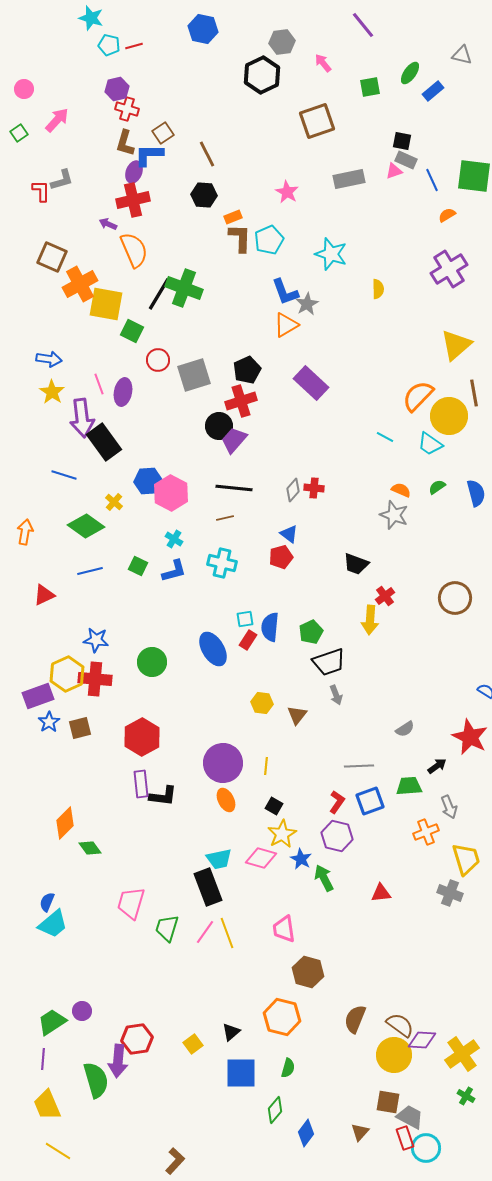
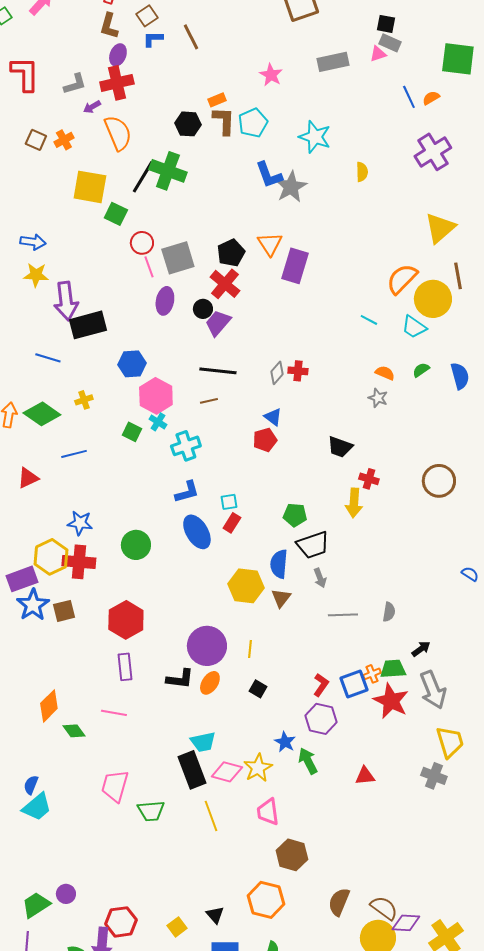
blue L-shape: (149, 155) -> (153, 39), moved, size x0.7
gray L-shape: (62, 180) -> (75, 84), moved
blue line: (432, 180) -> (409, 97), moved
red L-shape: (41, 191) -> (25, 74), size x1.6
black hexagon: (204, 195) -> (188, 124), moved
purple arrow: (108, 224) -> (92, 107), turned -54
brown square: (52, 257) -> (36, 140), size x0.7
orange cross: (80, 284) -> (64, 140), moved, size x0.6
gray star: (307, 304) -> (291, 187), size x1.4
orange triangle: (286, 325) -> (270, 244), moved, turned -32
purple rectangle: (311, 383) -> (295, 266), turned 64
pink line: (99, 384) -> (149, 267), moved
yellow star: (52, 392) -> (36, 275), turned -30
purple ellipse: (123, 392) -> (165, 301), moved
red cross: (241, 401) -> (225, 284), turned -32
black circle: (219, 426) -> (203, 309), size x0.7
black rectangle: (104, 442) -> (88, 325), turned -69
pink hexagon: (171, 493) -> (156, 396), moved
yellow cross: (114, 502) -> (84, 400), moved, turned 30
gray star: (394, 515) -> (378, 398), size x0.7
green diamond: (86, 526) -> (42, 414), moved
cyan cross: (222, 563) -> (186, 446), moved, turned -32
green square: (138, 566) -> (132, 432), moved
blue L-shape: (174, 571) -> (187, 492), moved
red cross: (385, 596) -> (369, 479), turned -36
blue semicircle: (270, 627) -> (279, 564), moved
green pentagon: (311, 632) -> (295, 515), turned 30
yellow hexagon: (262, 703) -> (246, 586), size x1.6
blue star: (49, 722) -> (33, 605), size x1.5
gray semicircle: (405, 729) -> (389, 612), turned -48
red star: (470, 737) -> (391, 701), moved
gray line: (359, 766) -> (343, 615), moved
black L-shape: (163, 796) -> (180, 679), moved
orange ellipse: (226, 800) -> (210, 683), turned 60
gray arrow: (449, 807) -> (433, 690), size x1.6
orange cross: (426, 832) -> (372, 674), moved, size x0.7
yellow star: (282, 834) -> (258, 768), moved
pink diamond: (261, 858) -> (227, 772), moved
green trapezoid: (167, 928) -> (151, 811), turned -112
pink line: (205, 932) -> (114, 713), moved, turned 65
black triangle: (231, 1032) -> (215, 915), turned -30

